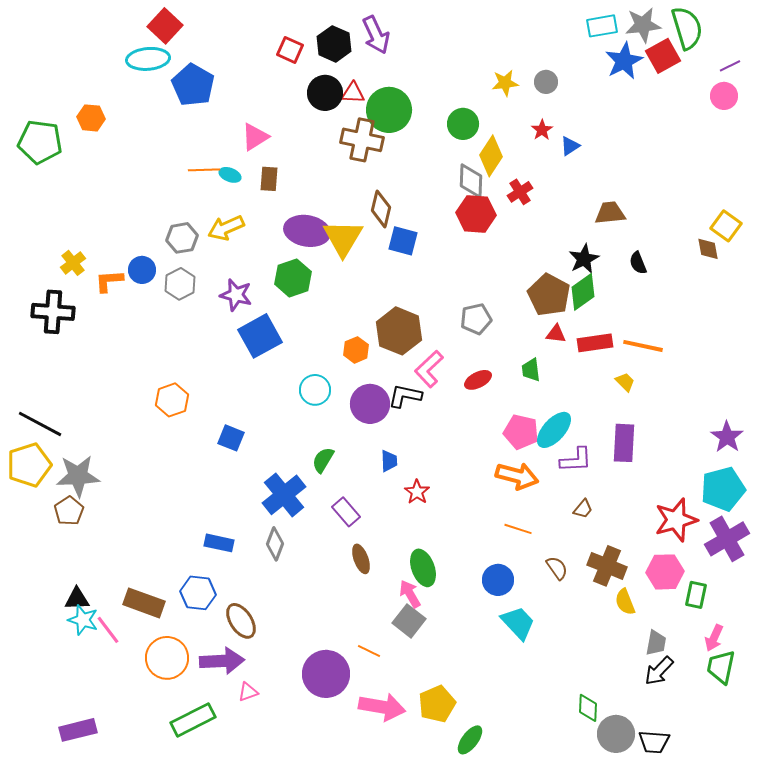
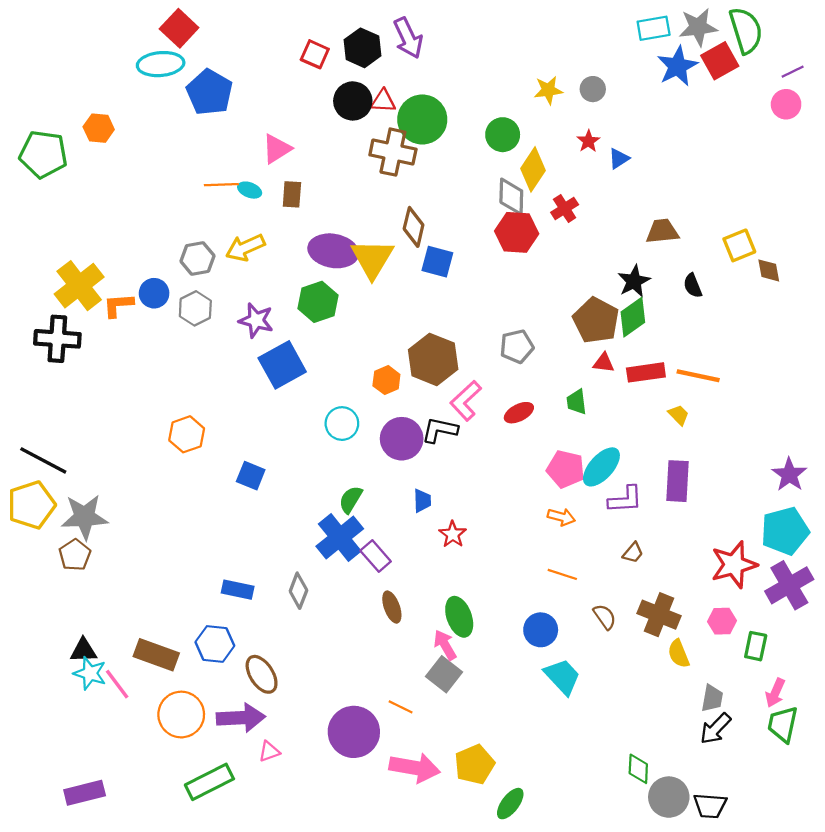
yellow square: (726, 226) -> (739, 245), moved, turned 32
yellow cross: (73, 263) -> (79, 286), size x1.8
orange arrow: (517, 476) -> (561, 517), size x0.6
blue cross: (284, 495) -> (340, 538), moved
pink hexagon: (665, 572) -> (722, 621), size x0.7

